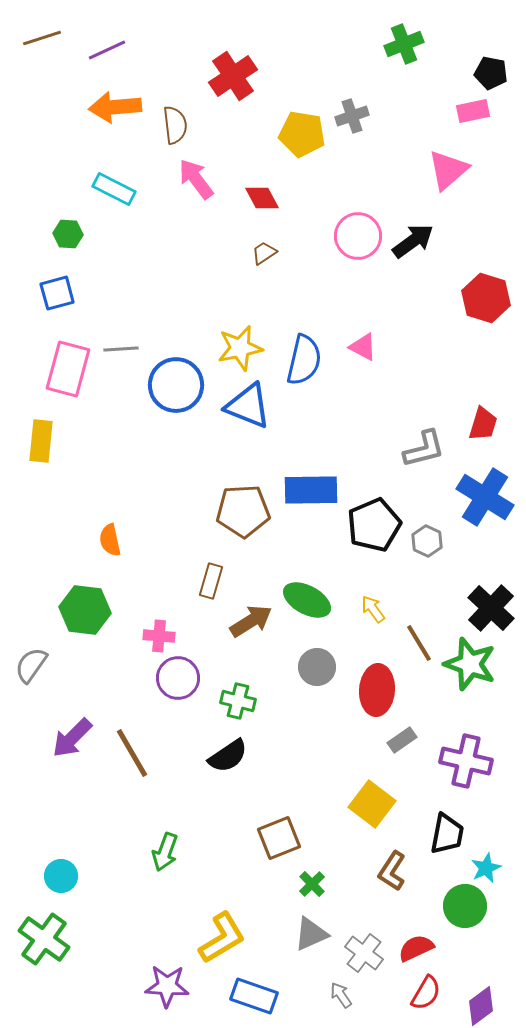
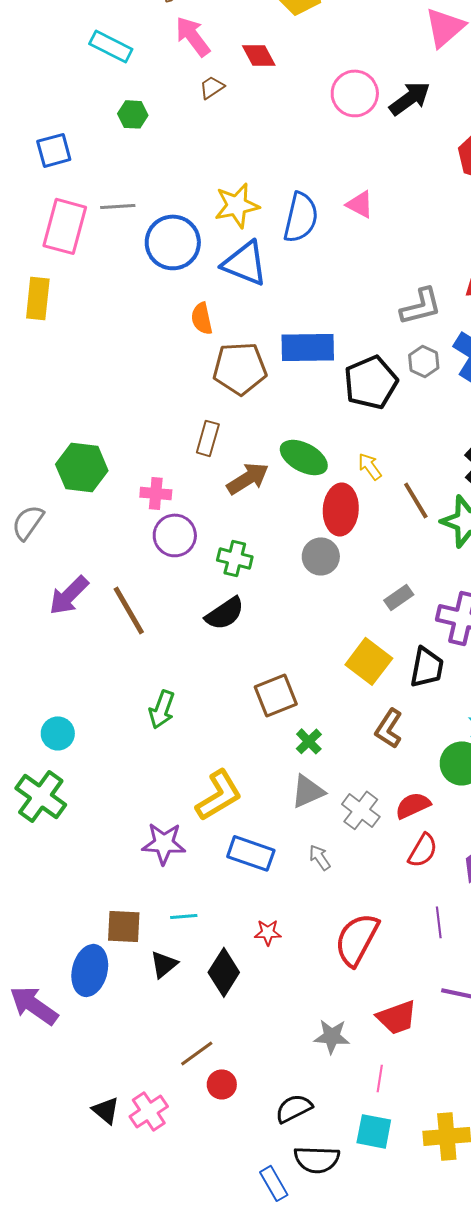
green hexagon: (68, 234) -> (133, 114), moved
brown trapezoid: (264, 253) -> (212, 87), moved
orange semicircle: (110, 540) -> (202, 318), moved
gray hexagon: (427, 541) -> (424, 361), moved
gray circle: (317, 667) -> (321, 556), moved
red ellipse: (377, 690) -> (341, 509), moved
black trapezoid: (447, 834) -> (427, 667), moved
gray arrow: (341, 995) -> (320, 857), moved

